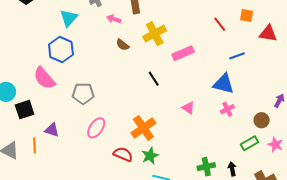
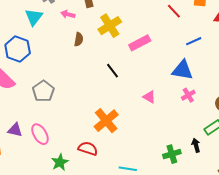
cyan triangle: (69, 18) -> (34, 17), moved
brown semicircle: (123, 45) -> (79, 39), turned -112
gray pentagon: (83, 94) -> (43, 91), turned -30
pink ellipse: (96, 128) -> (40, 134), moved, turned -60
green star: (150, 156) -> (60, 162), moved
black arrow: (232, 169) -> (196, 145), moved

